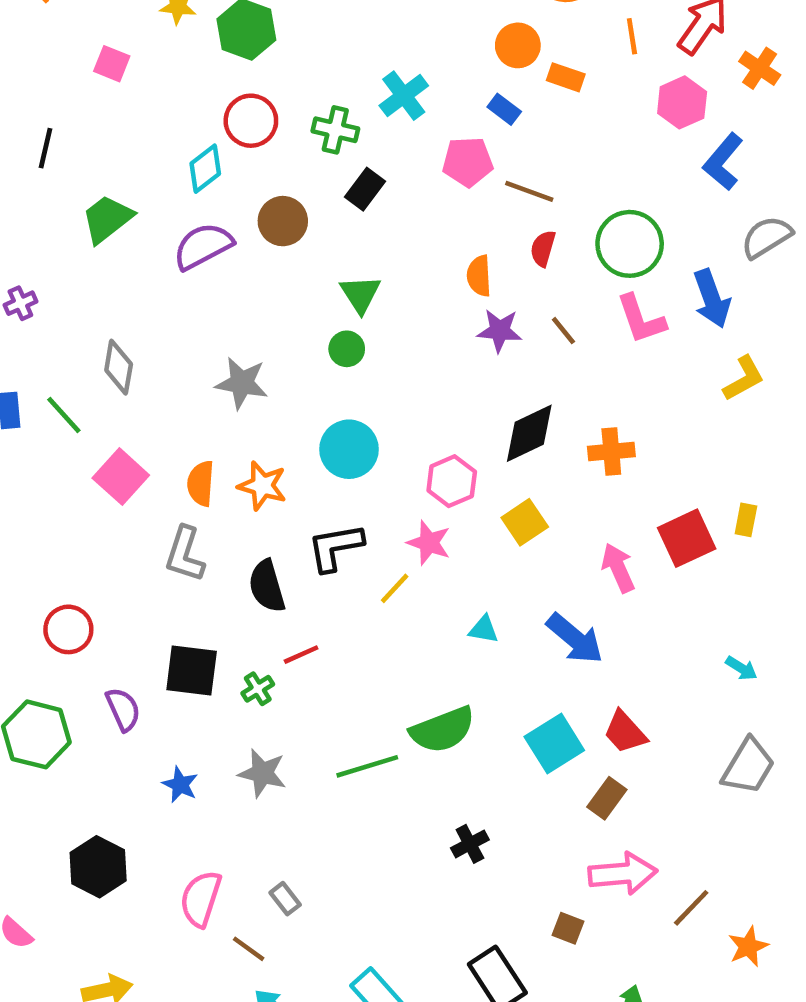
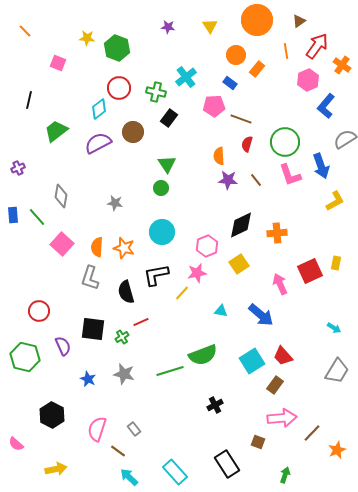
orange rectangle: (566, 77) -> (257, 69), turned -70
gray star: (242, 383) -> (115, 203), size x0.7
pink star: (429, 543) -> (197, 273), turned -30

